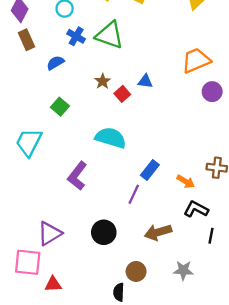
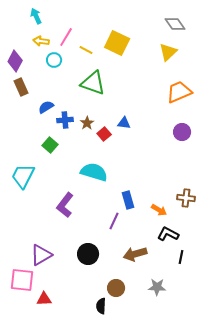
blue cross: (76, 36) -> (65, 120), moved, turned -35
orange trapezoid: (196, 60) -> (179, 92), moved
blue rectangle: (150, 170) -> (128, 200), turned -54

